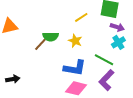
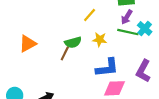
yellow line: (81, 17) -> (90, 15), moved
purple arrow: (117, 27) -> (127, 17), moved, turned 120
green line: (104, 60) -> (128, 32), moved

